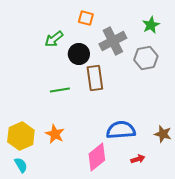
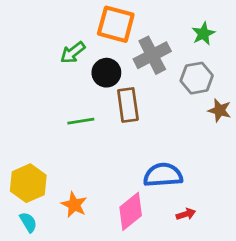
orange square: (86, 18) -> (116, 24), size x1.8
orange star: (55, 134) -> (74, 205), moved
brown star: (163, 134) -> (220, 110), moved

